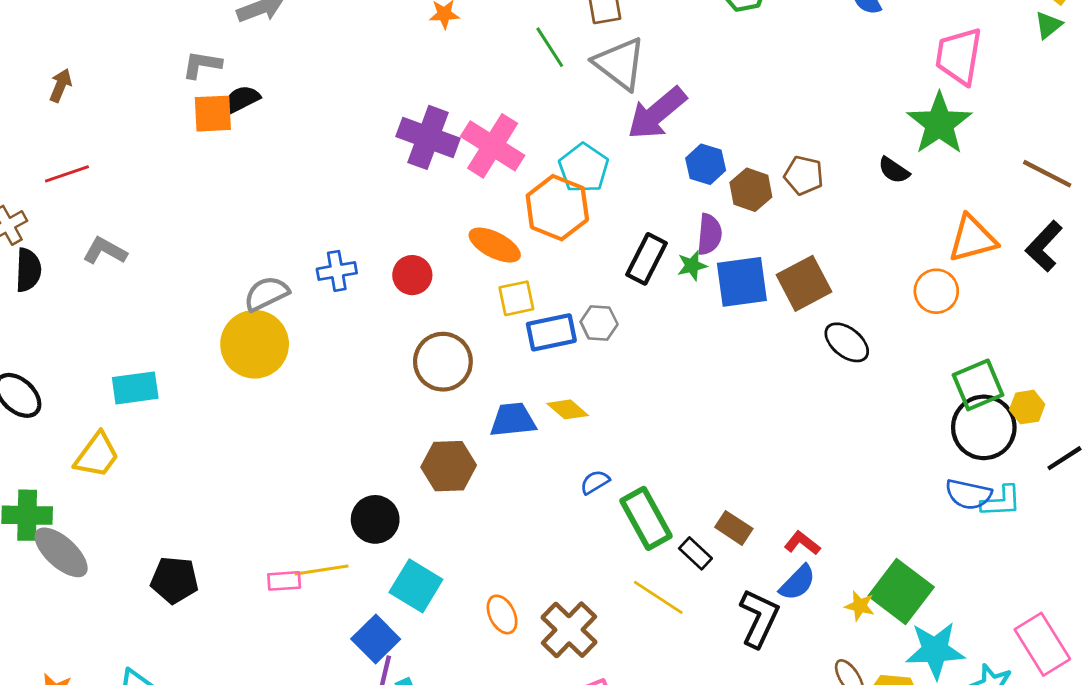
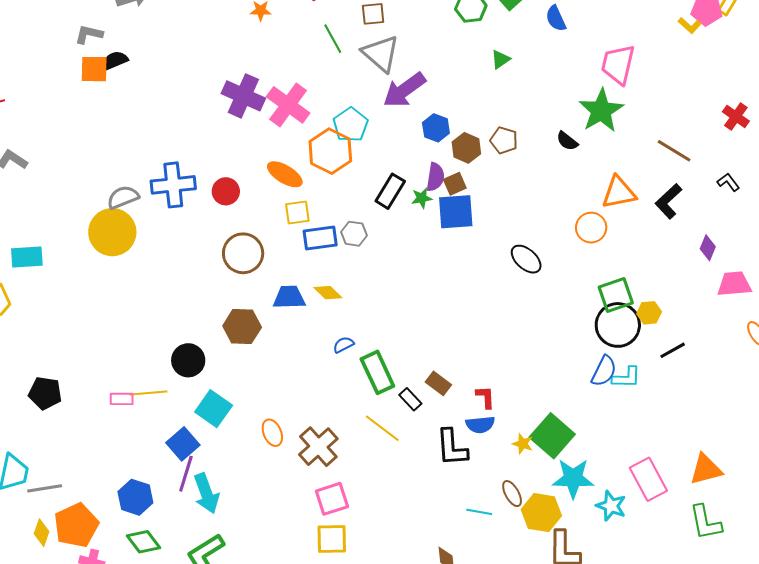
green triangle: (1048, 25) -> (500, 59), moved
blue cross: (337, 271) -> (173, 185), size x1.6
brown square: (804, 283) -> (455, 184), moved, size x0.6
blue semicircle: (968, 494) -> (604, 371), turned -80
red L-shape: (802, 543) -> (485, 397), turned 45
blue semicircle: (798, 583) -> (480, 425), turned 36
black L-shape: (759, 618) -> (452, 448), turned 147

